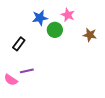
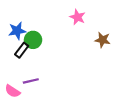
blue star: (40, 18) -> (17, 31), moved
green circle: (55, 30) -> (33, 40), moved

